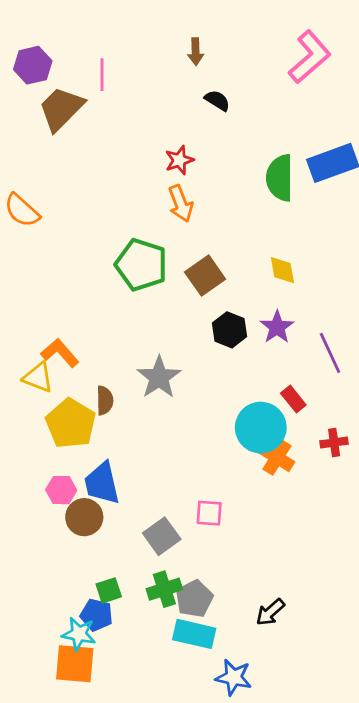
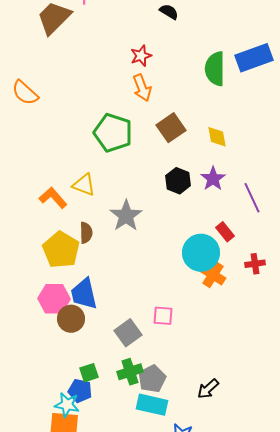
brown square: (205, 276) -> (171, 128), moved
yellow triangle: (38, 377) -> (84, 185), moved
pink hexagon: (61, 490) -> (54, 299), size x1.4

